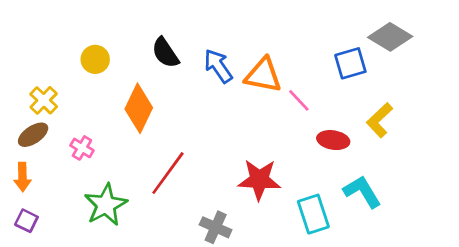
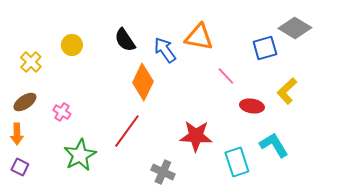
orange triangle: (263, 75) -> (199, 37), moved
yellow cross: (44, 100) -> (31, 62), moved
orange diamond: (139, 108) -> (143, 82), moved

